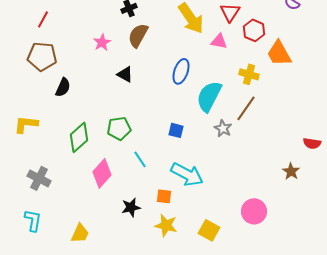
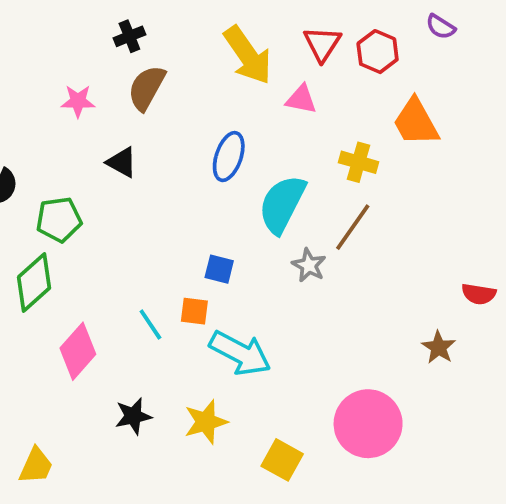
red hexagon: (254, 30) -> (378, 52), moved
pink star: (102, 42) -> (78, 101), turned 30
green pentagon: (119, 128) -> (59, 219), moved
orange square: (164, 196) -> (194, 311), moved
pink circle: (254, 211) -> (368, 424), size x1.4
yellow star: (166, 225) -> (206, 422), moved, turned -30

